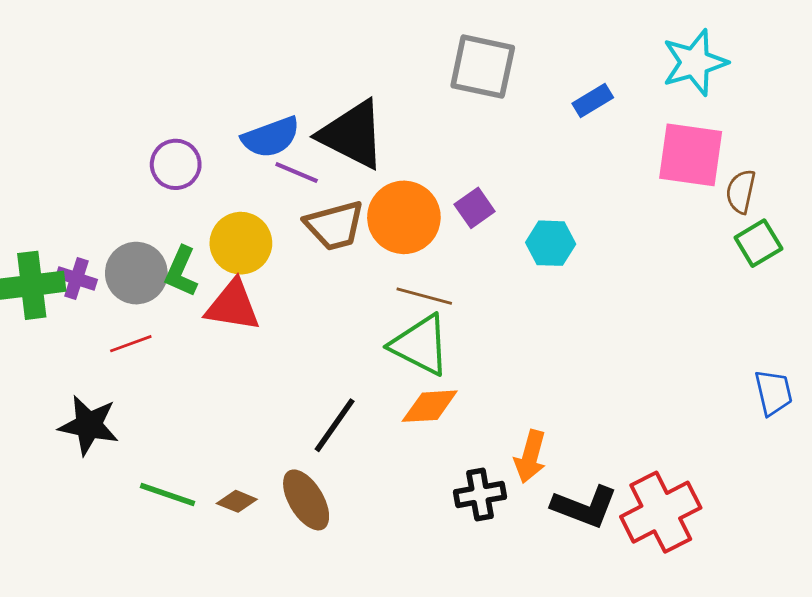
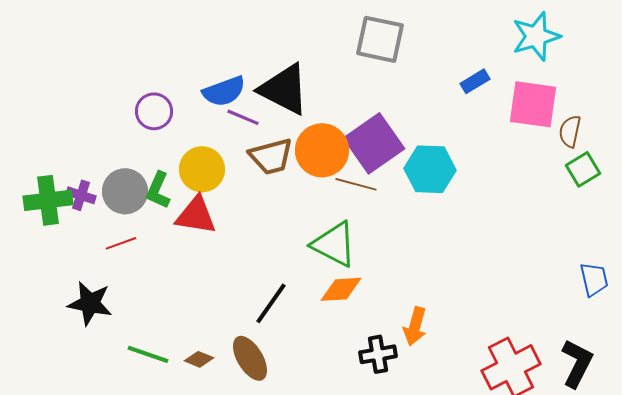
blue rectangle: (593, 101) -> (475, 81), moved
purple square: (475, 208) -> (374, 143), size x2.0
cyan hexagon: (551, 243) -> (430, 169), size x1.4
brown line: (424, 296) -> (356, 184), moved
black L-shape: (585, 507) -> (577, 363), moved, turned -84

